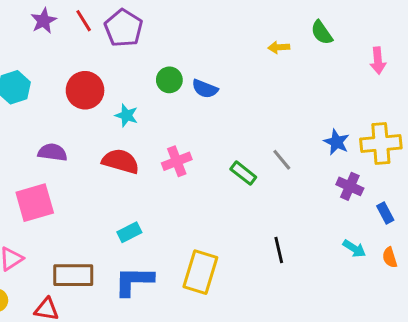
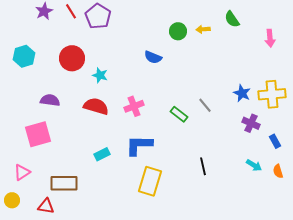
green circle: (169, 80) -> (178, 31), moved
blue L-shape: (134, 281) -> (139, 145), moved

